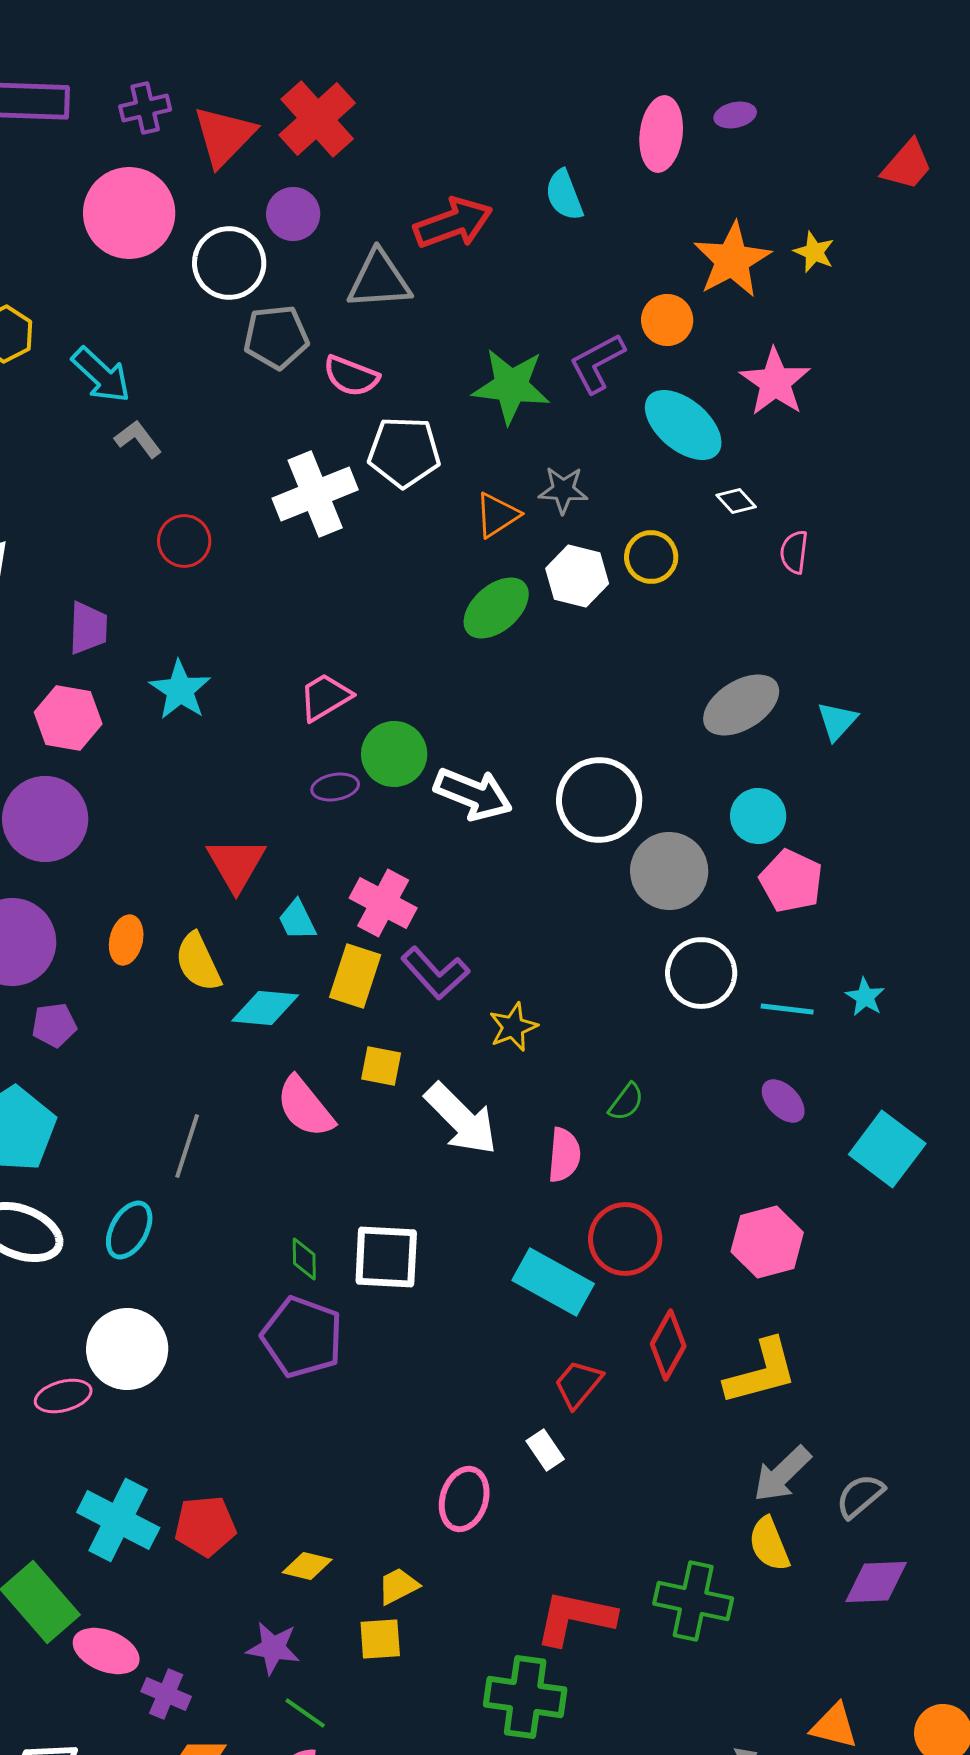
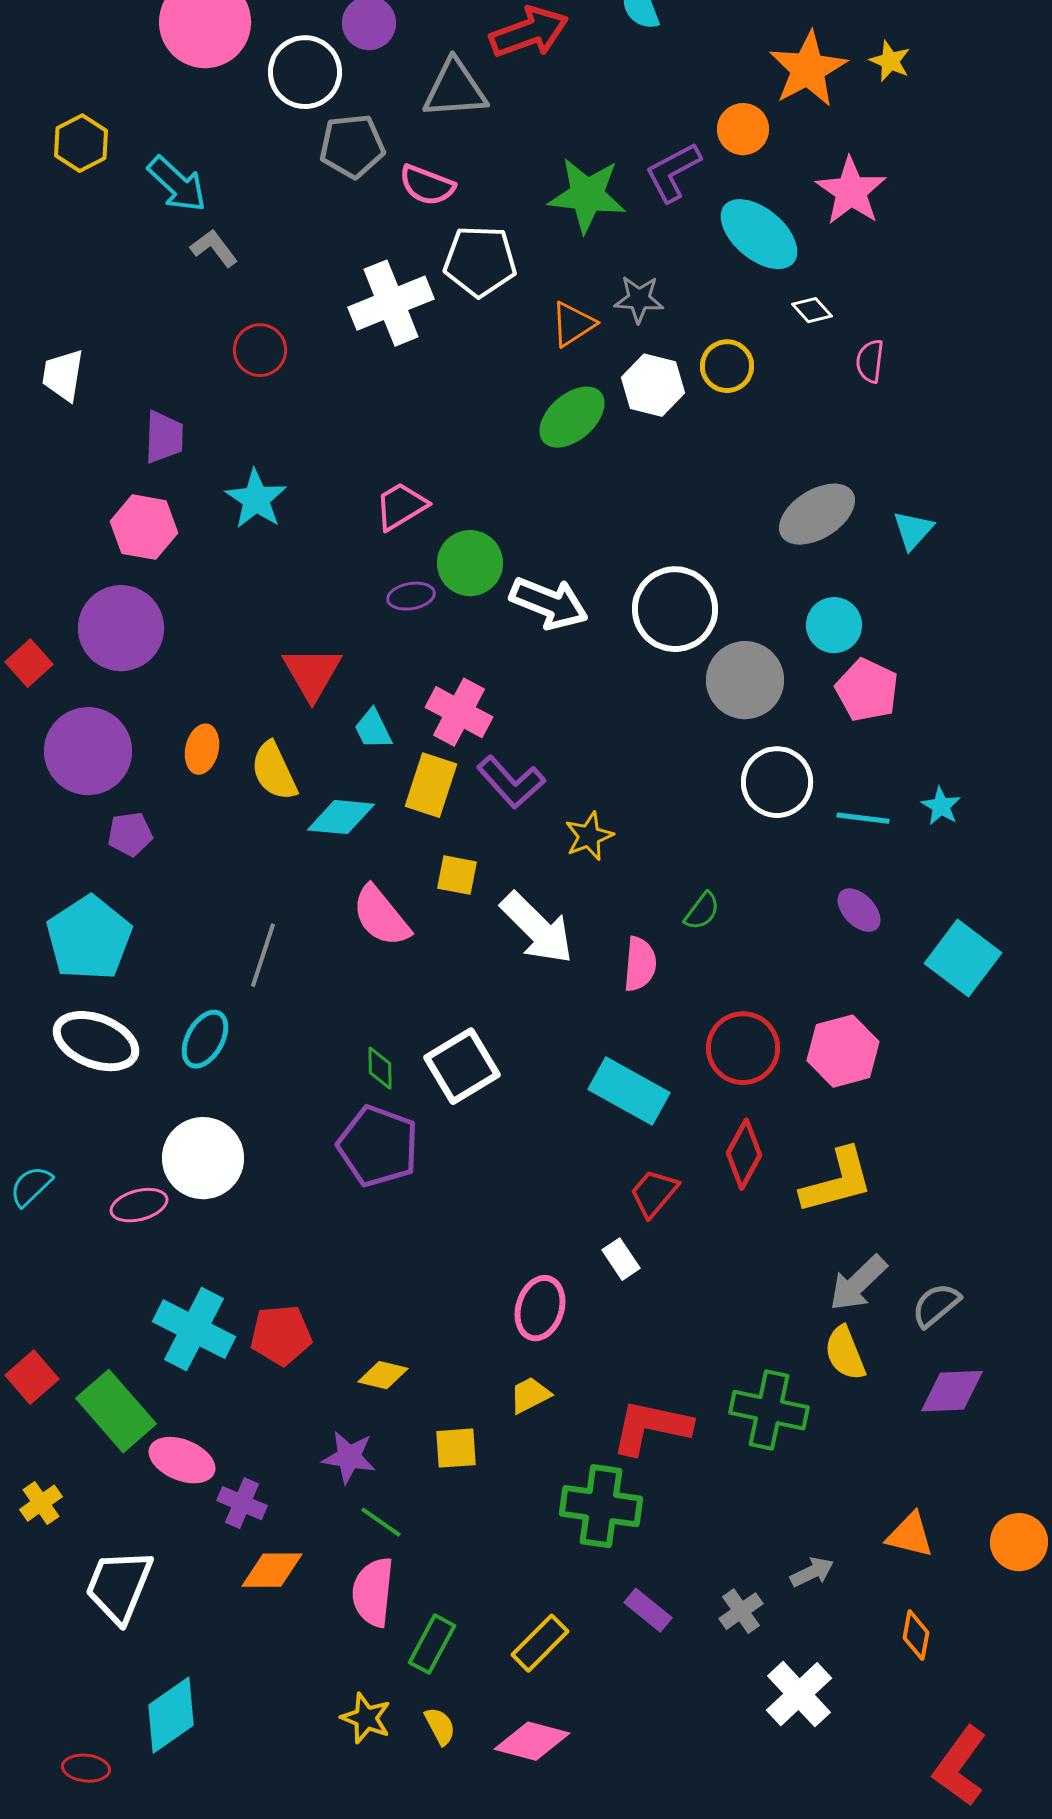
red circle: (625, 1239) -> (743, 1048), moved
white square: (386, 1257) -> (462, 1066), turned -34
yellow trapezoid: (398, 1586) -> (530, 1395), moved

